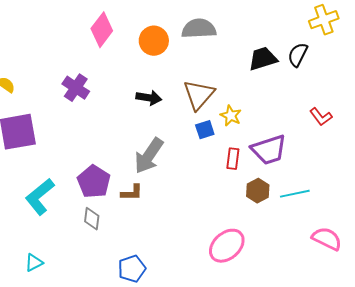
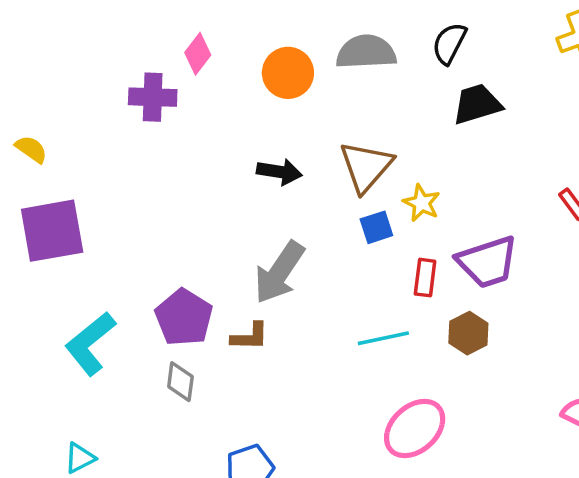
pink diamond: (102, 30) -> (198, 54), size x0.7
black semicircle: (298, 55) -> (449, 43), moved
purple cross: (76, 88) -> (153, 97), moved, turned -32
cyan line: (295, 194) -> (383, 338), moved

